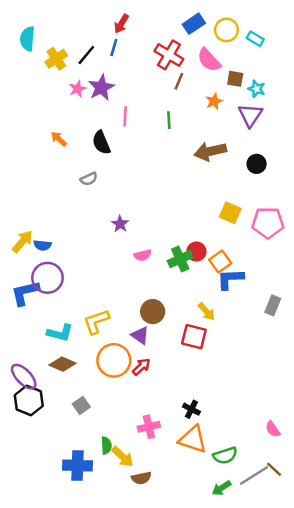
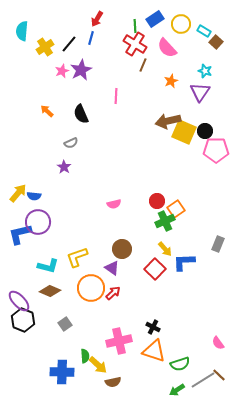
brown square: (235, 79) -> (216, 42), moved, turned 32
pink line: (125, 116) -> (116, 96), moved
green line: (169, 120) -> (135, 26), moved
yellow square: (230, 213) -> (184, 132), moved, size x1.4
pink pentagon: (268, 223) -> (216, 150), moved
purple star: (120, 224) -> (64, 167), moved
green cross: (180, 259) -> (165, 221), moved
blue L-shape: (230, 279) -> (184, 262), moved
red square: (194, 337) -> (155, 269), turned 30
pink cross: (149, 427) -> (119, 341), size x1.4

